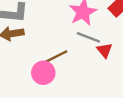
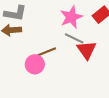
red triangle: (105, 50) -> (87, 50), size x1.5

